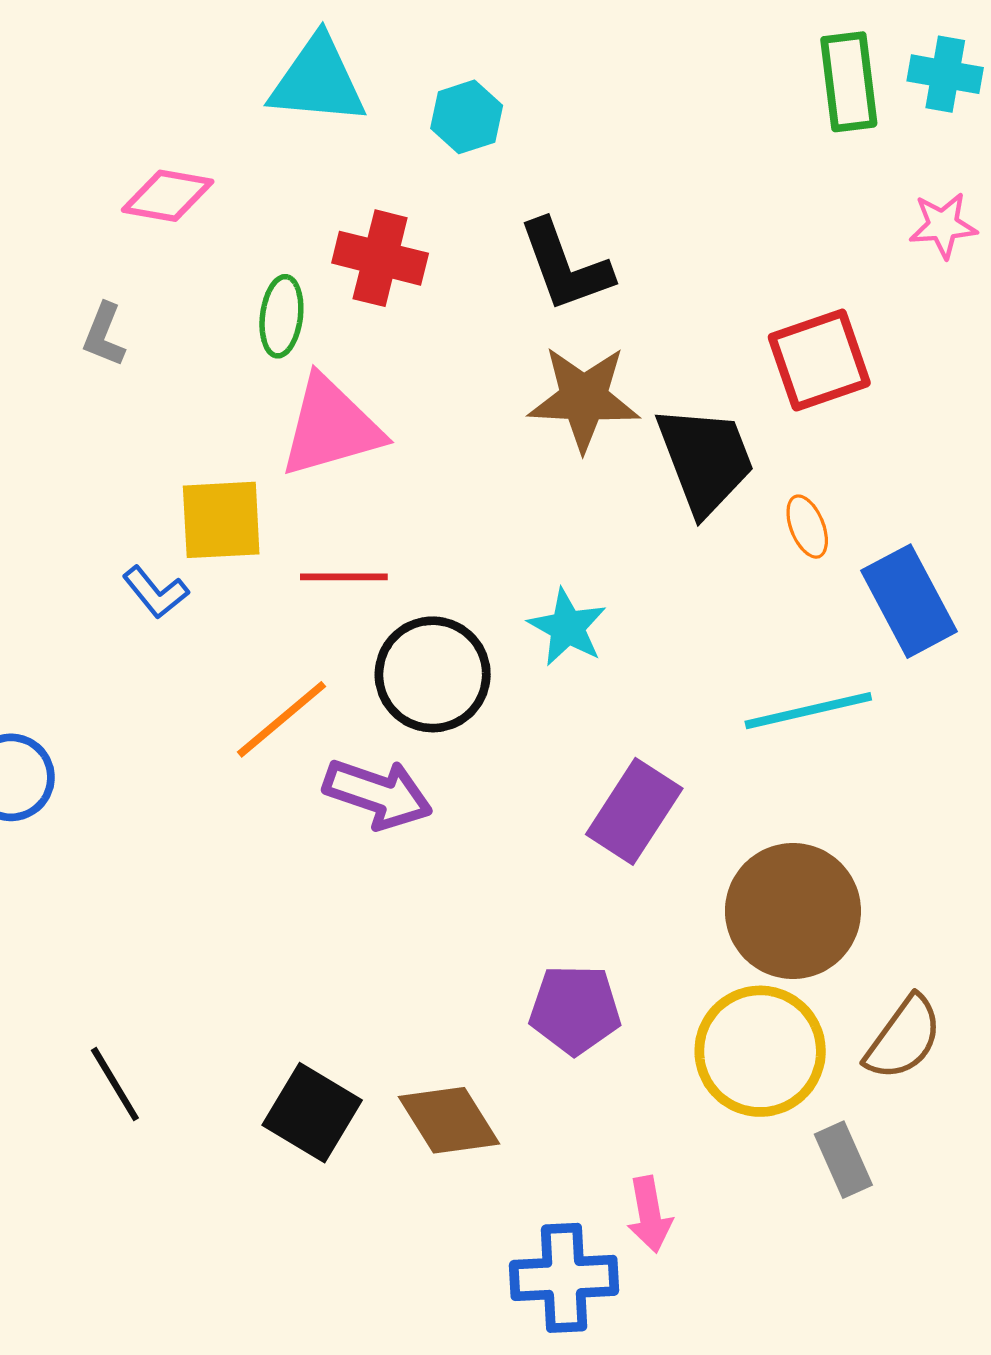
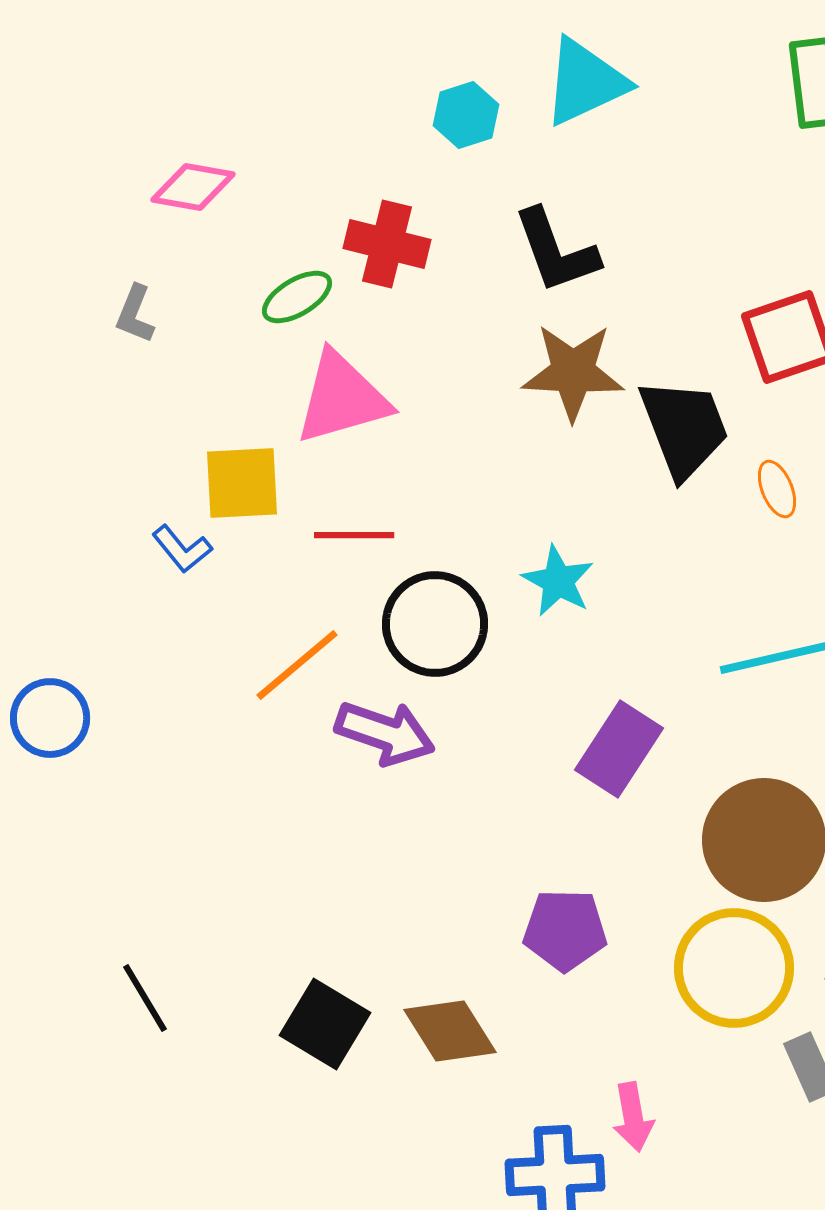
cyan triangle: (318, 81) -> (585, 82), moved, turned -30
green ellipse: (281, 316) -> (297, 297), turned 52

